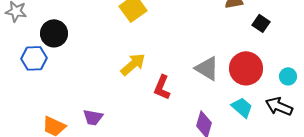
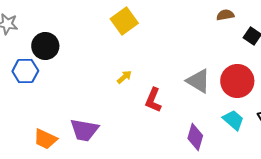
yellow arrow: (133, 64) -> (124, 77), size x0.6
purple trapezoid: (93, 117) -> (84, 130), size x1.4

